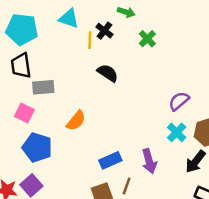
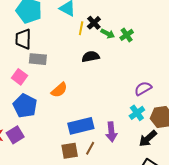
green arrow: (126, 12) -> (108, 34), moved
black semicircle: (108, 73) -> (91, 57), turned -54
blue rectangle: (110, 160) -> (81, 126), size x1.4

